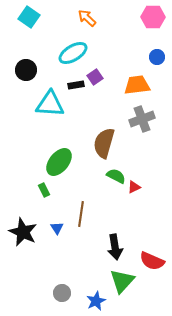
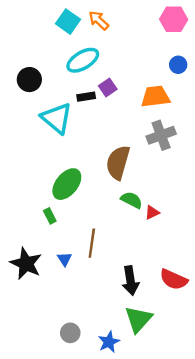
cyan square: (29, 17) -> (68, 22), moved
cyan triangle: (50, 104) -> (57, 118), turned 36
red semicircle: (152, 261) -> (174, 279), moved

